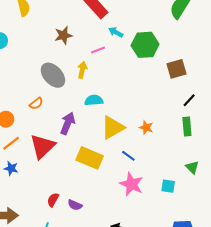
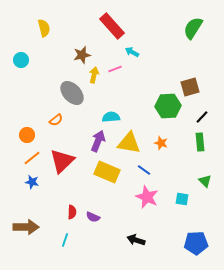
green hexagon: (145, 45) -> (168, 106), moved
yellow arrow: (82, 70) -> (94, 75), moved
purple arrow: (68, 123) -> (98, 141), moved
yellow triangle: (113, 128) -> (129, 143), turned 40
red semicircle: (53, 200) -> (72, 212), turned 152

